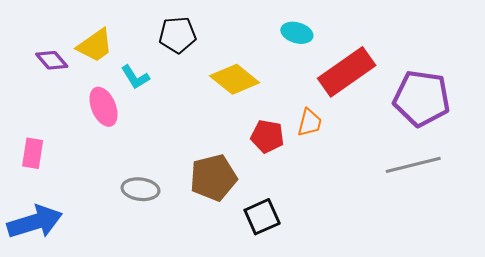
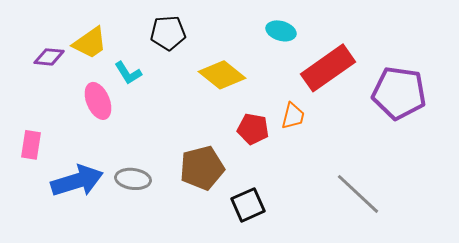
purple diamond: (52, 60) -> (49, 57), turned -44
gray line: (413, 165) -> (358, 194), moved, turned 57
blue arrow: (35, 222) -> (77, 181), moved

